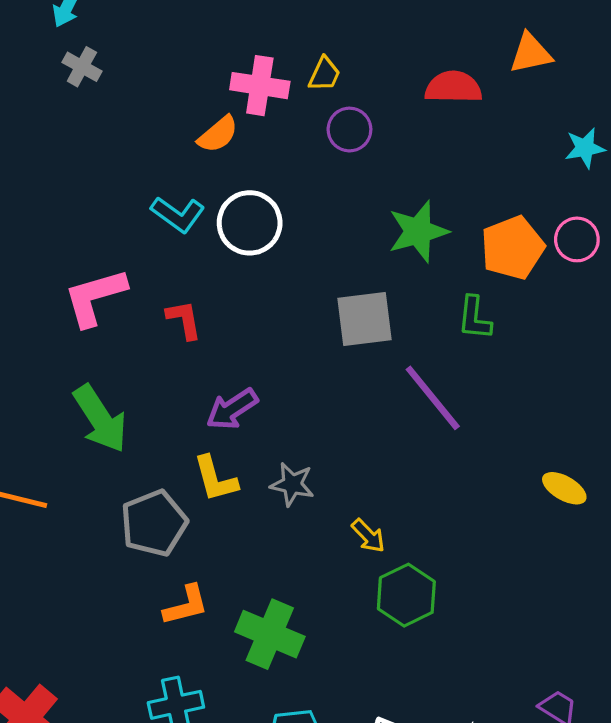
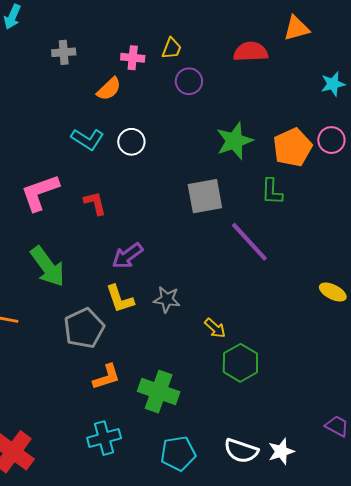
gray cross: (82, 67) -> (64, 52), moved, turned -30
pink cross: (260, 86) -> (133, 58), size x0.7
white circle: (250, 223) -> (131, 142), size x0.7

